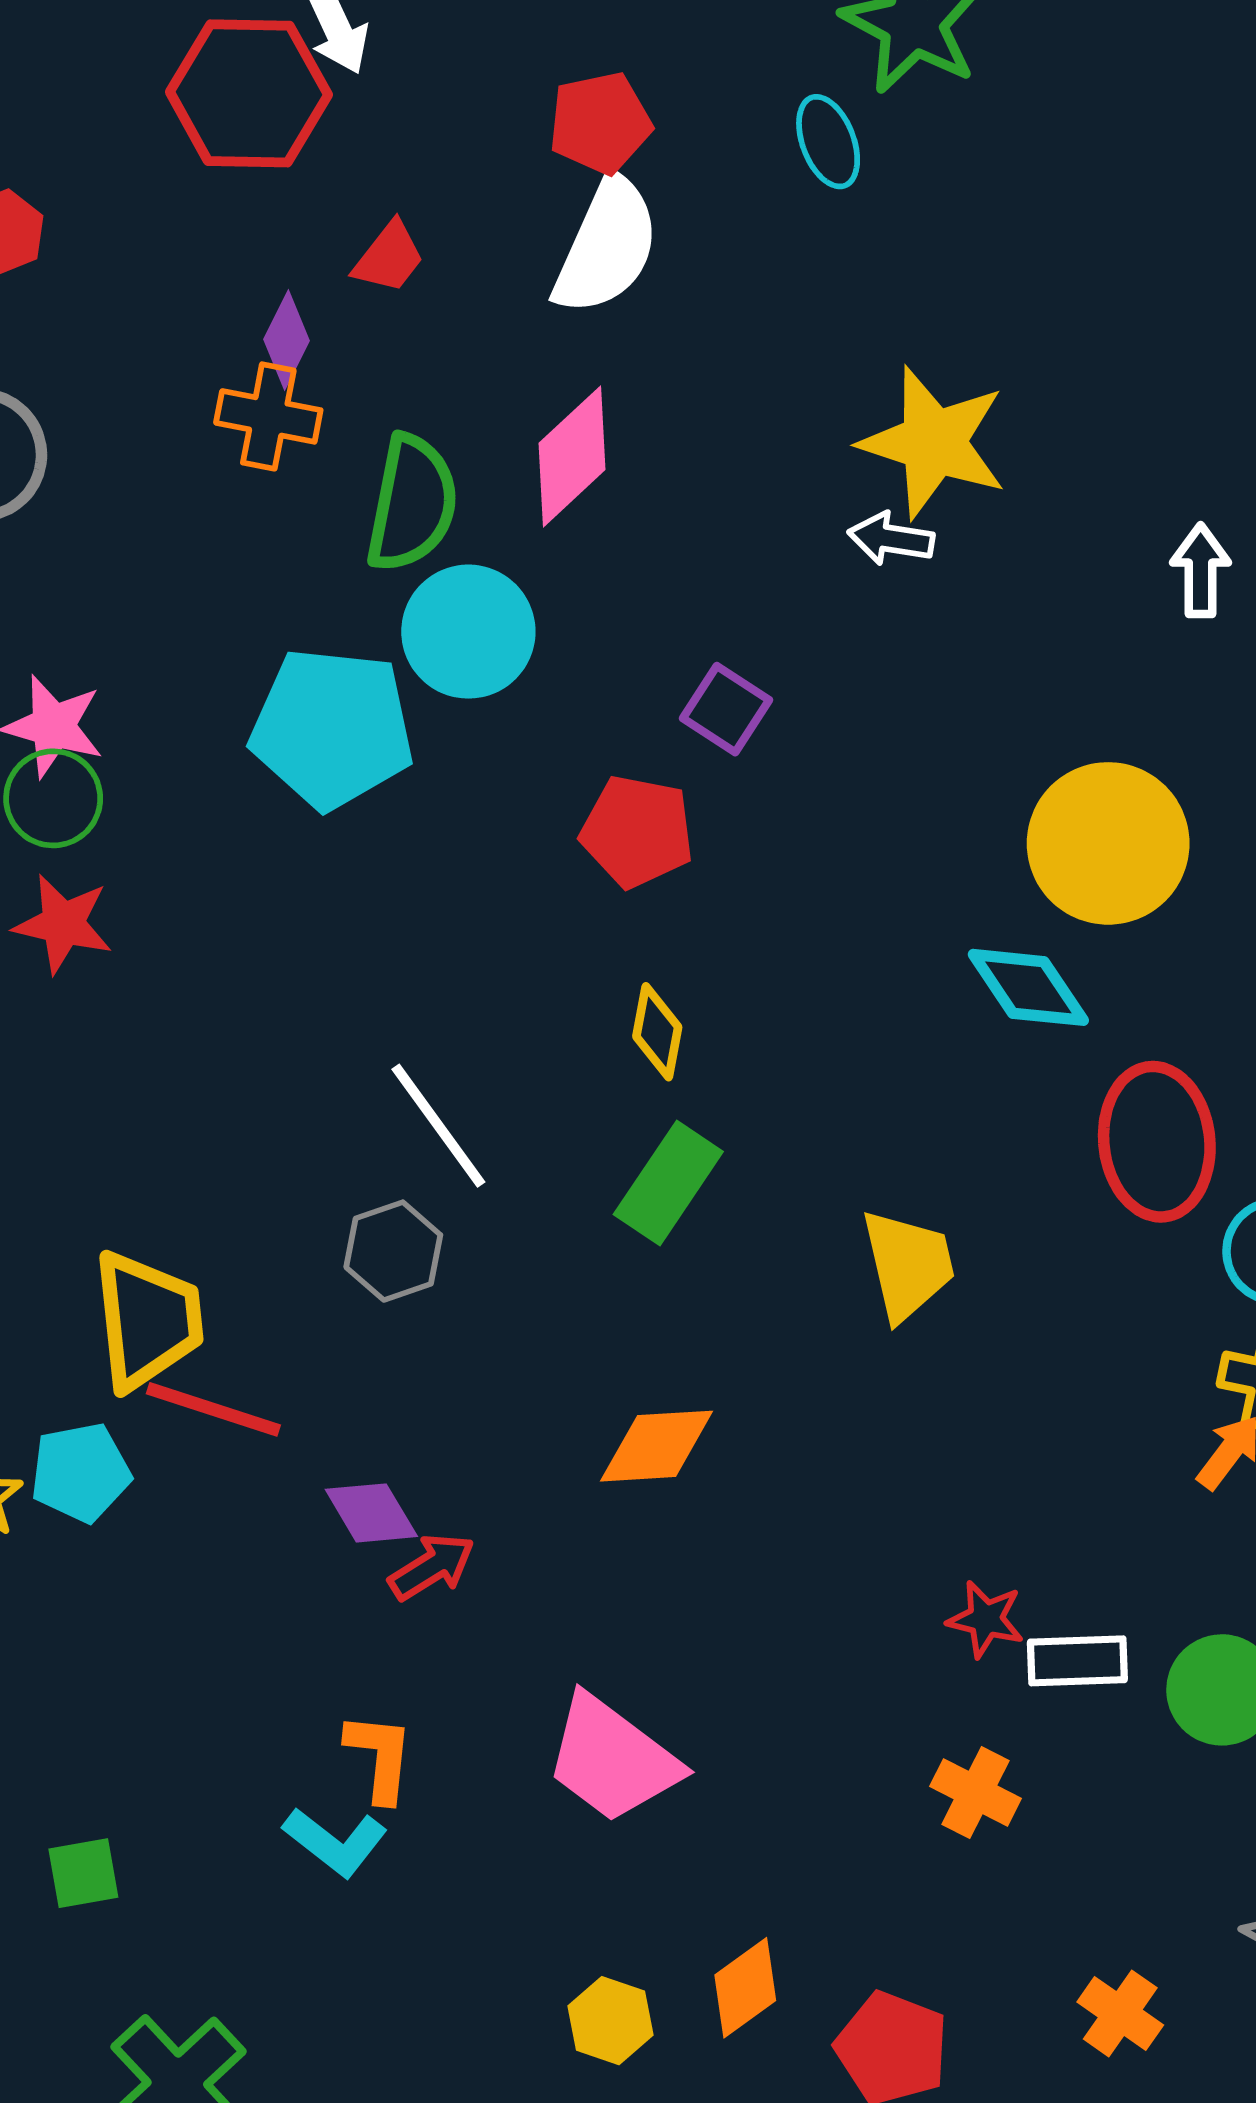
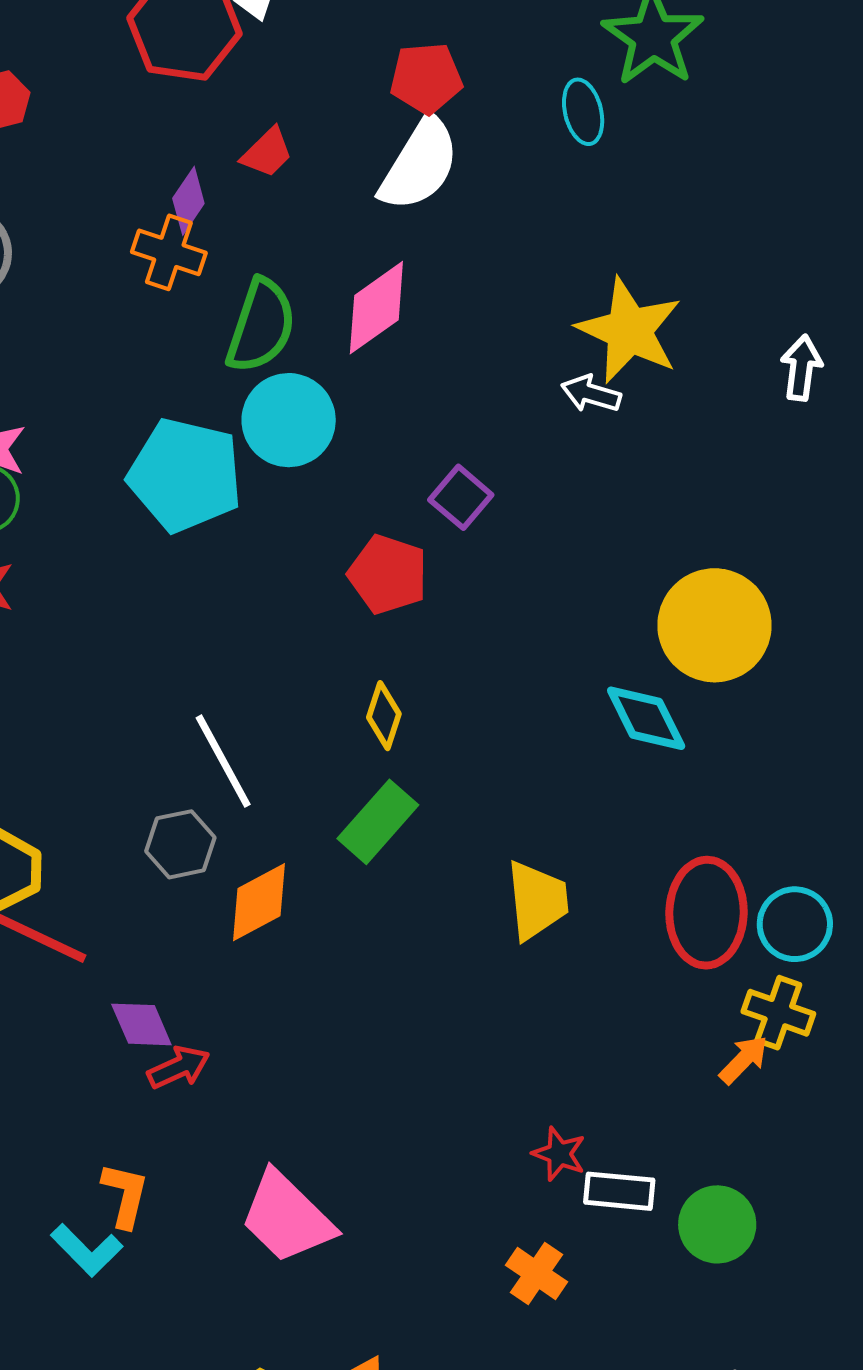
white arrow: (1201, 570) -> (801, 368), moved
red ellipse: (1157, 1142) -> (707, 913), moved
orange diamond: (657, 1446) -> (259, 902), moved, turned -32

